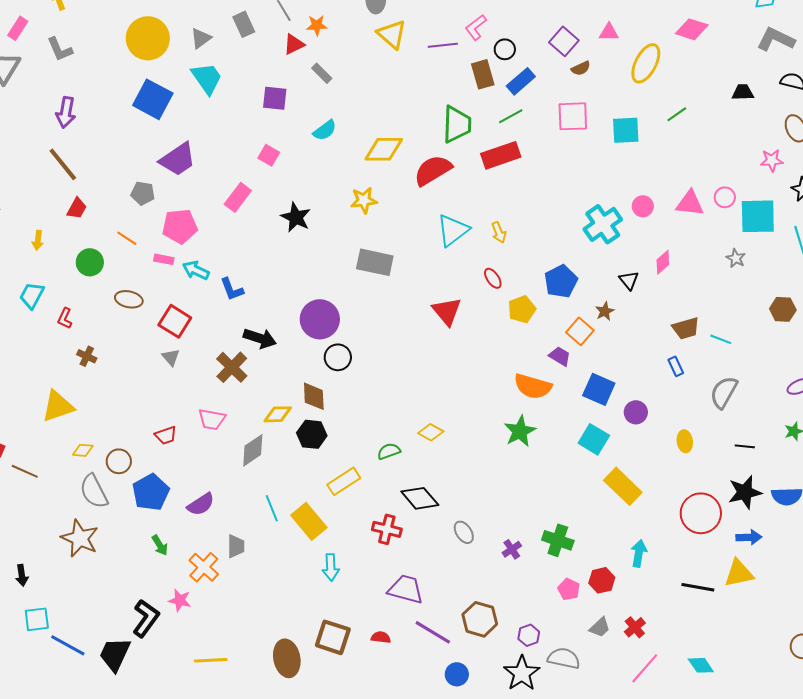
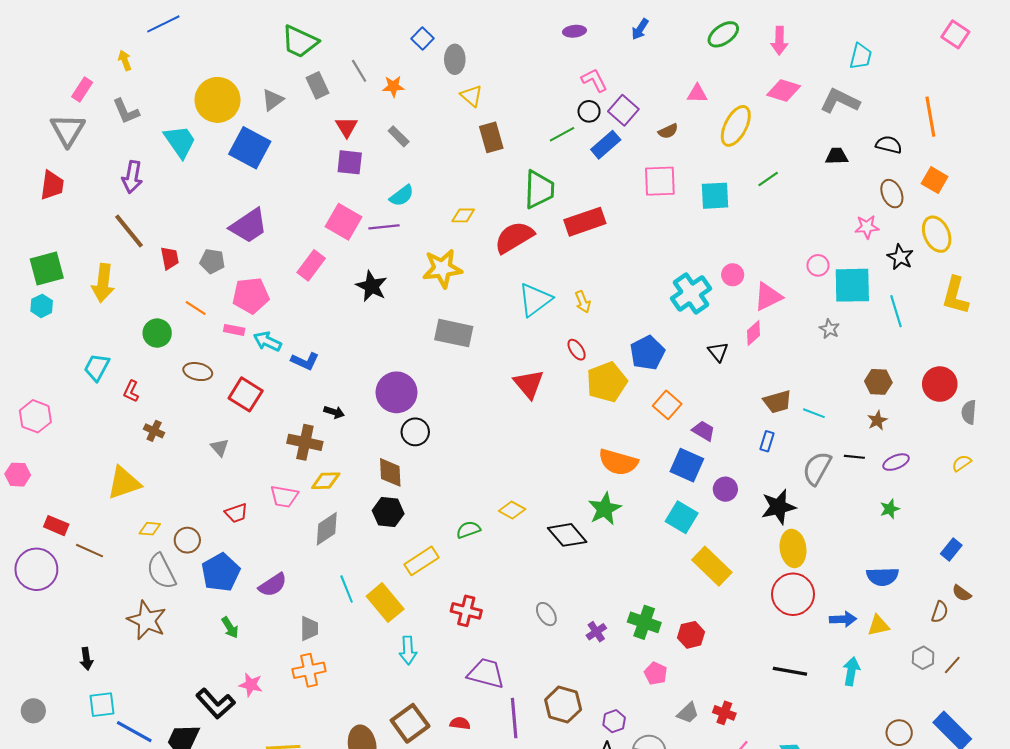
pink L-shape: (476, 27) -> (594, 80), moved, turned 100
yellow triangle: (392, 34) -> (471, 96), size x0.7
gray L-shape: (776, 39) -> (840, 101), moved
purple square: (564, 41) -> (623, 110), moved
red triangle: (294, 44) -> (347, 127), moved, turned -35
purple line: (443, 45) -> (384, 227), moved
brown rectangle: (483, 74) -> (491, 137), moved
cyan trapezoid: (207, 78) -> (180, 142), moved
blue square: (153, 99) -> (250, 148), moved
green line: (511, 116) -> (562, 134), moved
yellow diamond: (384, 149) -> (463, 215), size x0.6
pink square: (269, 155) -> (343, 222), size x1.6
yellow star: (364, 200) -> (442, 269), size x1.4
pink triangle: (690, 203) -> (768, 297), moved, turned -32
red trapezoid: (77, 208) -> (170, 258), moved, turned -40
yellow arrow: (38, 240) -> (103, 283), moved, size x1.8
blue L-shape: (232, 289) -> (305, 361), turned -44
yellow pentagon: (522, 309) -> (607, 382), size x1.4
brown star: (605, 311) -> (877, 420), moved
black arrow: (260, 338) -> (334, 412), size x0.6
purple trapezoid: (560, 356) -> (704, 431), moved
gray triangle: (171, 357) -> (220, 448), moved
blue rectangle: (676, 366) -> (767, 441), turned 42
brown cross: (232, 367) -> (305, 442), turned -32
yellow diamond: (278, 414) -> (326, 481), moved
yellow ellipse: (685, 441) -> (793, 548), moved, size x1.6
black line: (745, 446) -> (854, 457), moved
black star: (745, 492) -> (778, 507), moved
black diamond: (420, 498) -> (567, 535), moved
cyan arrow: (639, 553) -> (851, 671), moved
orange cross: (204, 567) -> (309, 670), moved, turned 36
yellow triangle: (739, 573) -> (878, 625), moved, size x0.7
red hexagon: (602, 580) -> (691, 635), moved
black L-shape: (146, 618) -> (215, 704), turned 102
red cross: (635, 627) -> (724, 713), turned -30
purple line: (433, 632) -> (514, 718), turned 54
brown square: (333, 637) -> (410, 723), turned 36

